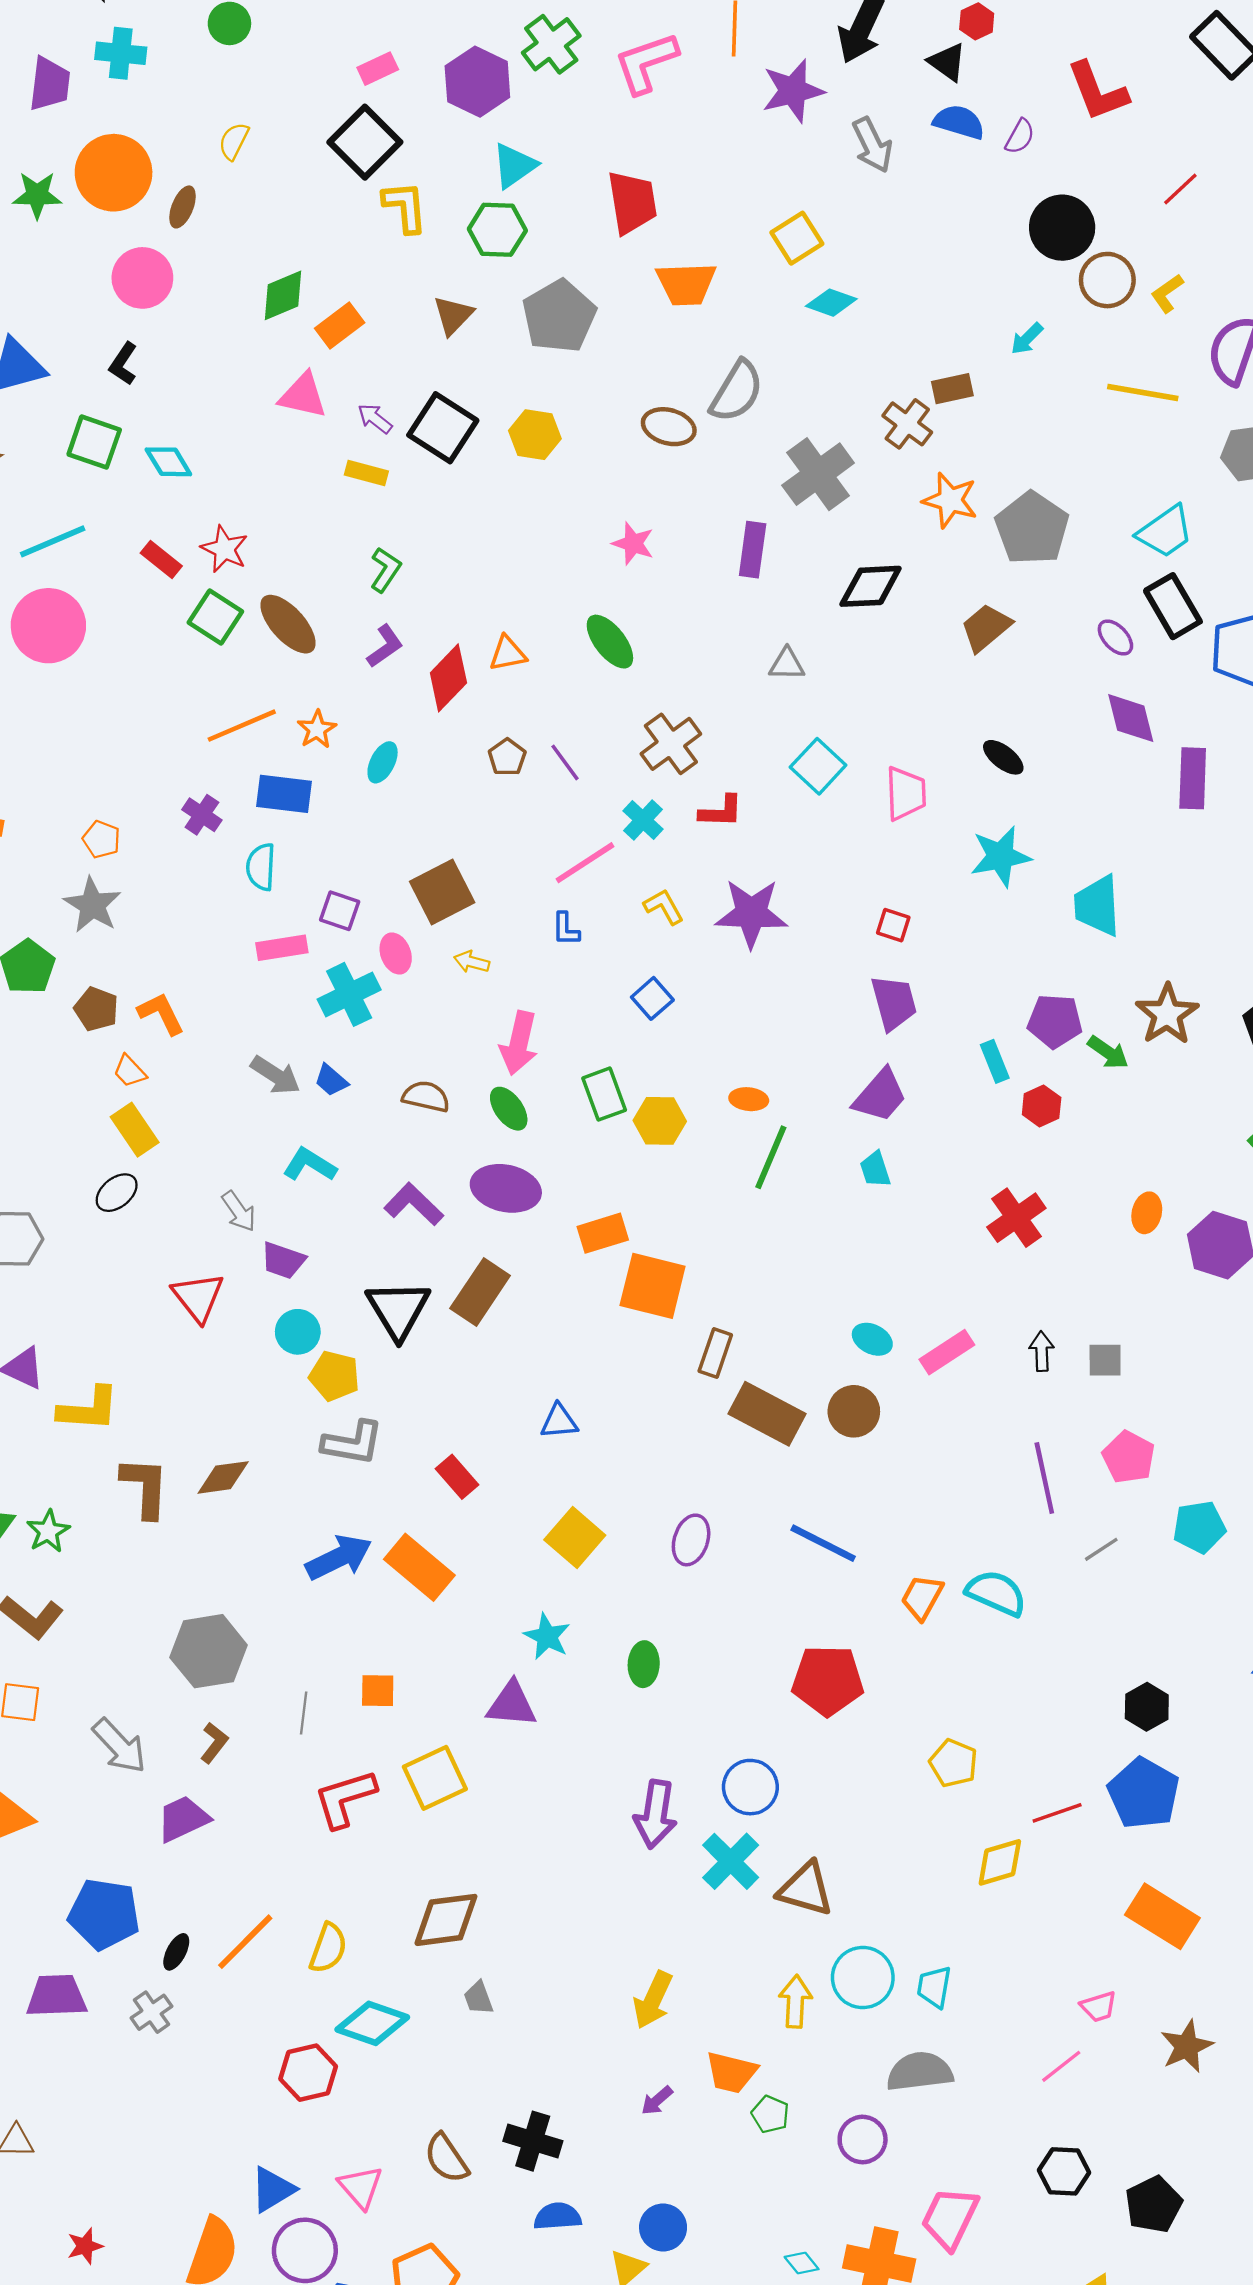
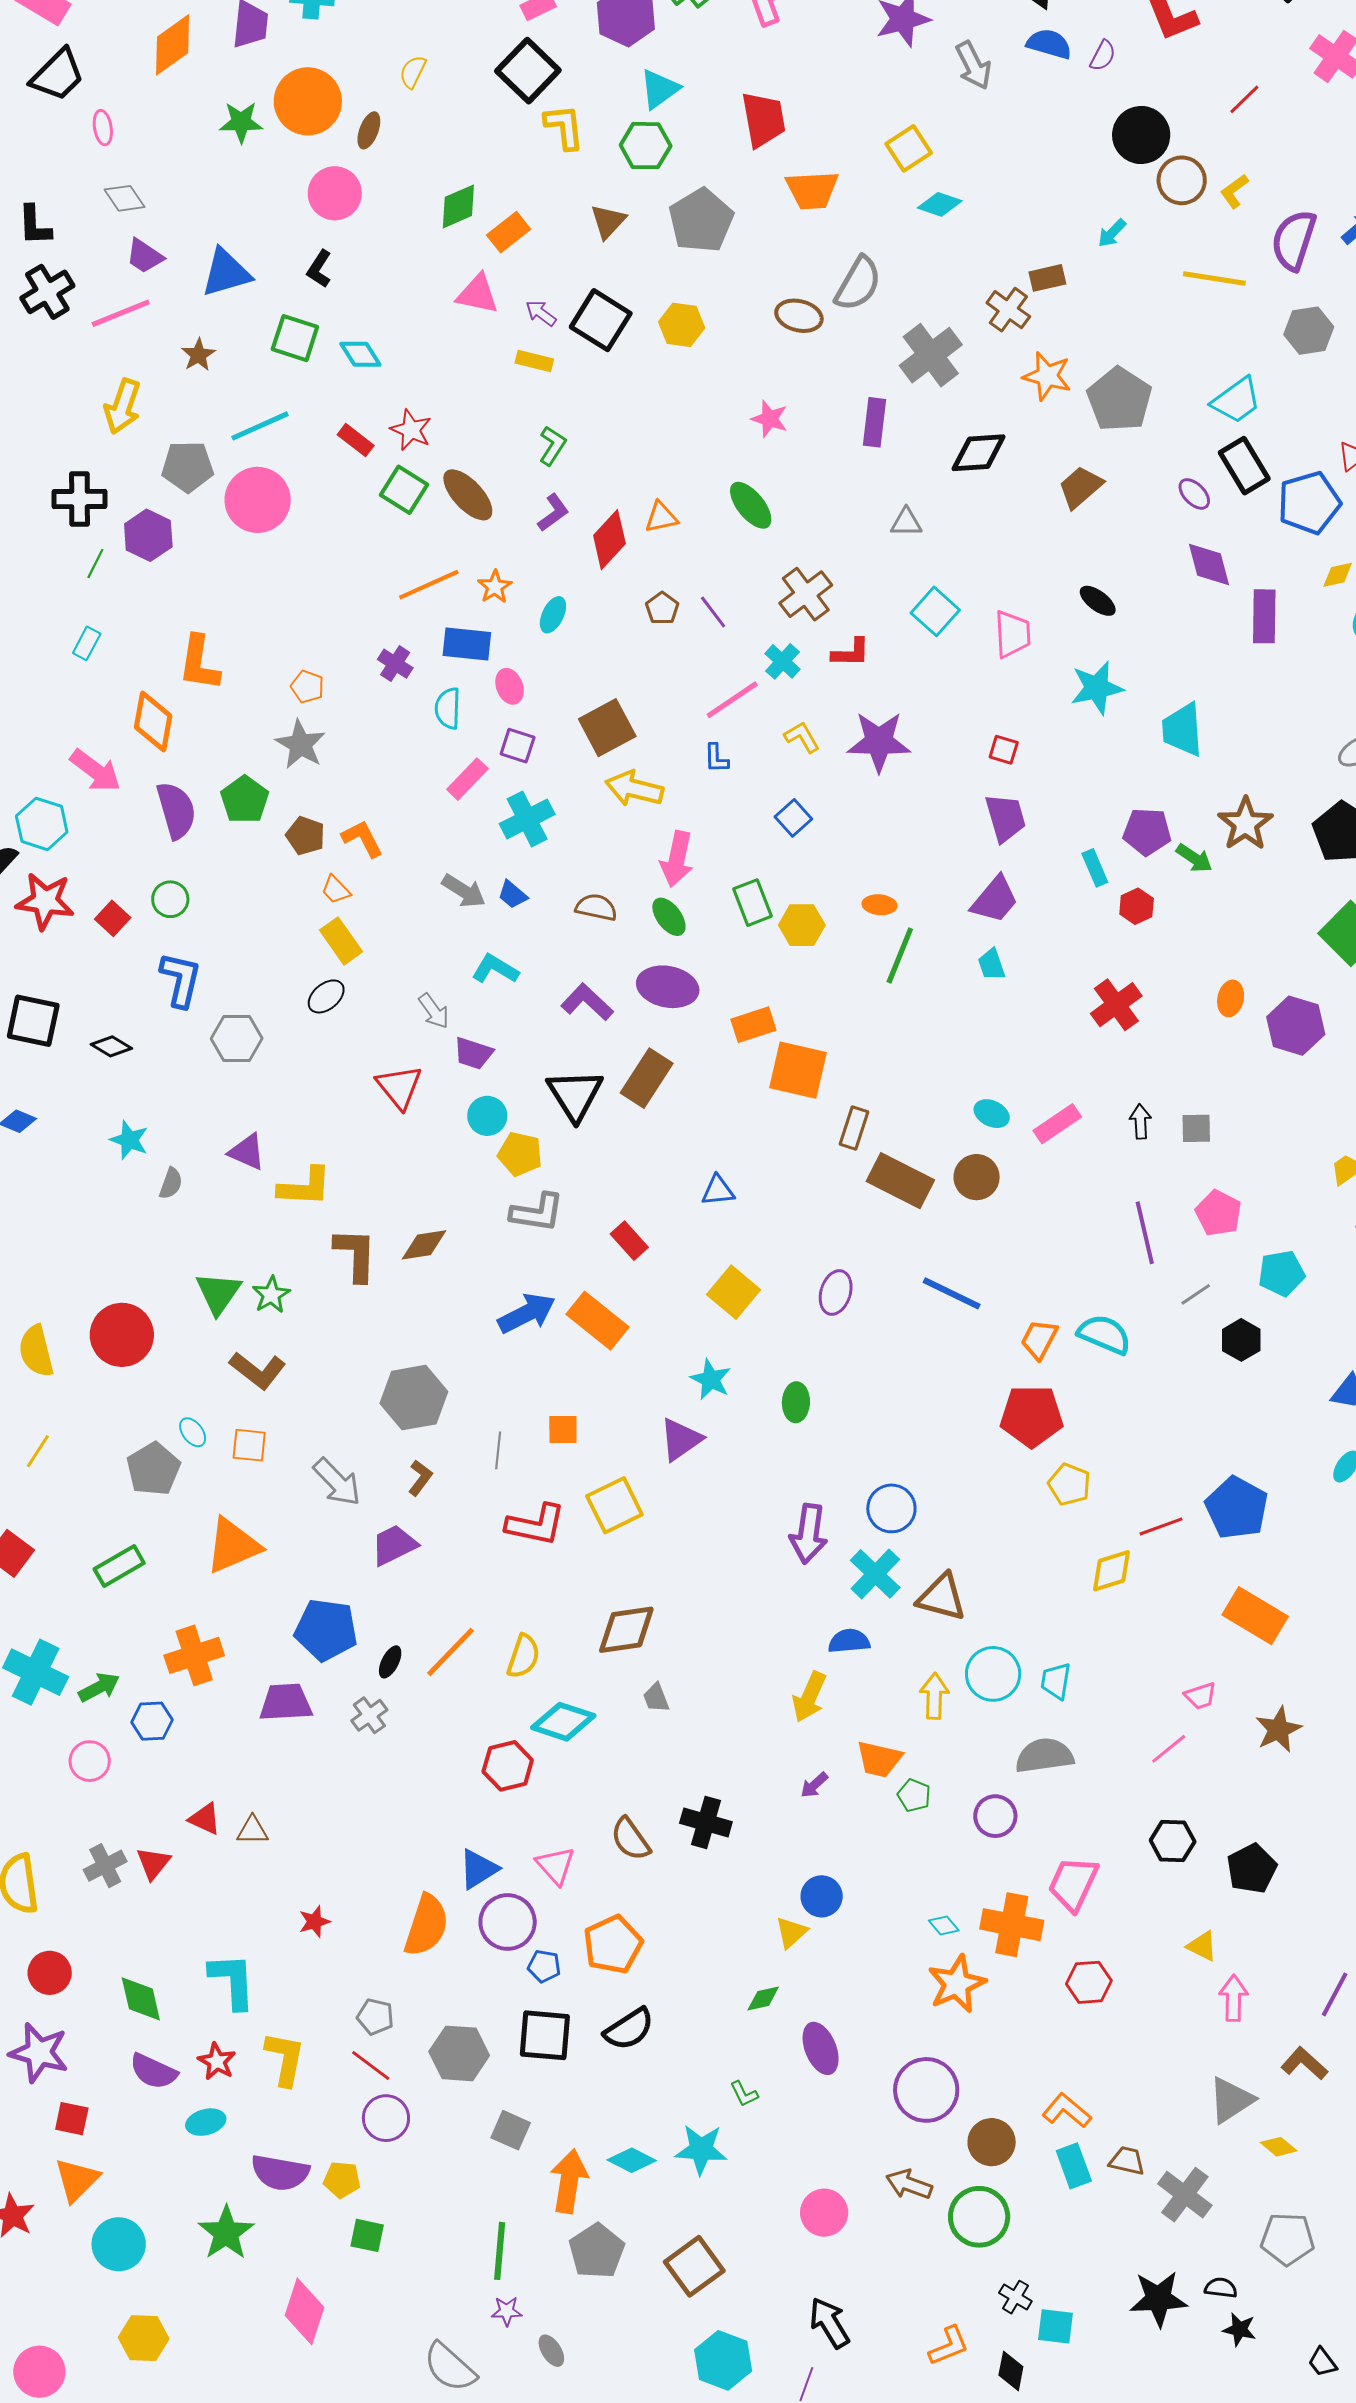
pink rectangle: (282, 948) -> (467, 779), turned -36
pink ellipse: (396, 954) -> (510, 686), moved
yellow arrow: (472, 962) -> (634, 789), size x1.8
red pentagon: (828, 1680) -> (1032, 1416), moved
purple triangle: (512, 1704) -> (681, 1439), turned -39
black hexagon: (1147, 1707) -> (1241, 1340), moved
red L-shape: (345, 1798) -> (536, 1525), turned -150
blue semicircle: (558, 2216) -> (849, 1641), moved

